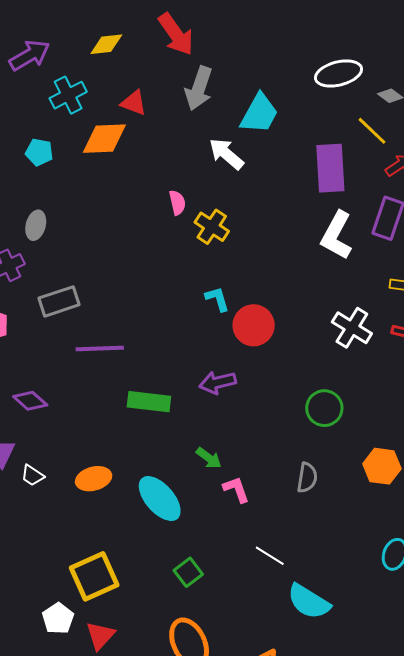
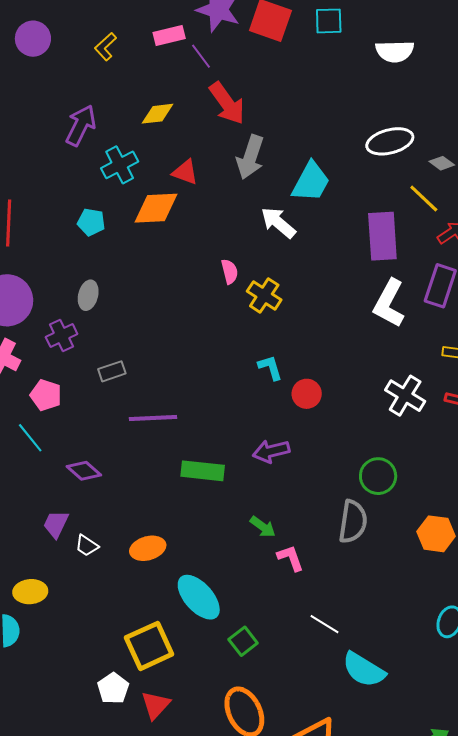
purple arrow: (30, 55) -> (81, 125), turned -33
gray rectangle: (59, 301) -> (112, 371), size x0.7
red circle: (254, 325) -> (307, 394), size x0.7
gray semicircle: (307, 478) -> (353, 522), moved, size x1.4
cyan ellipse: (160, 499) -> (199, 597), moved

